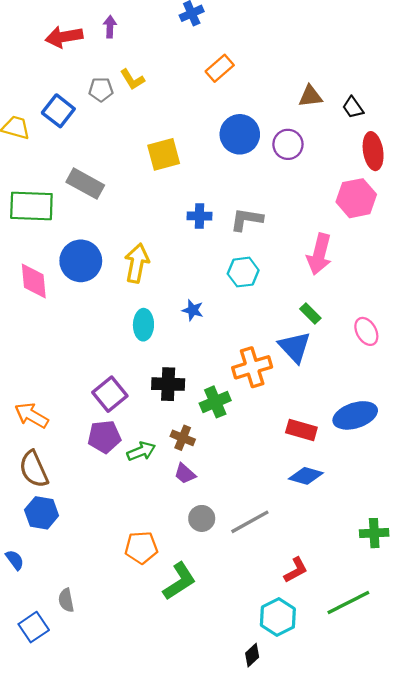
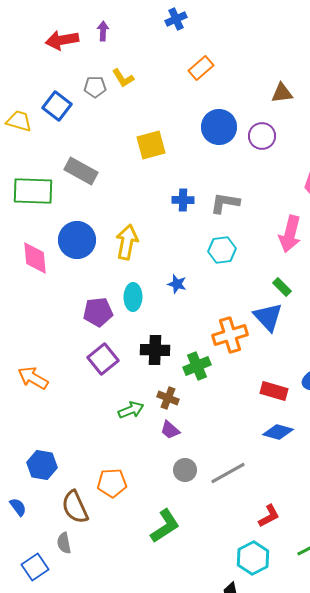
purple pentagon: (104, 437) -> (98, 312), moved
brown semicircle: (34, 469) -> (75, 507), moved
orange pentagon: (141, 548) -> (112, 483), moved

